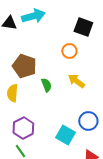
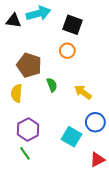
black square: (83, 27) -> (73, 25), moved
orange circle: (69, 51) -> (67, 51), moved
yellow arrow: (76, 81) -> (83, 92), moved

